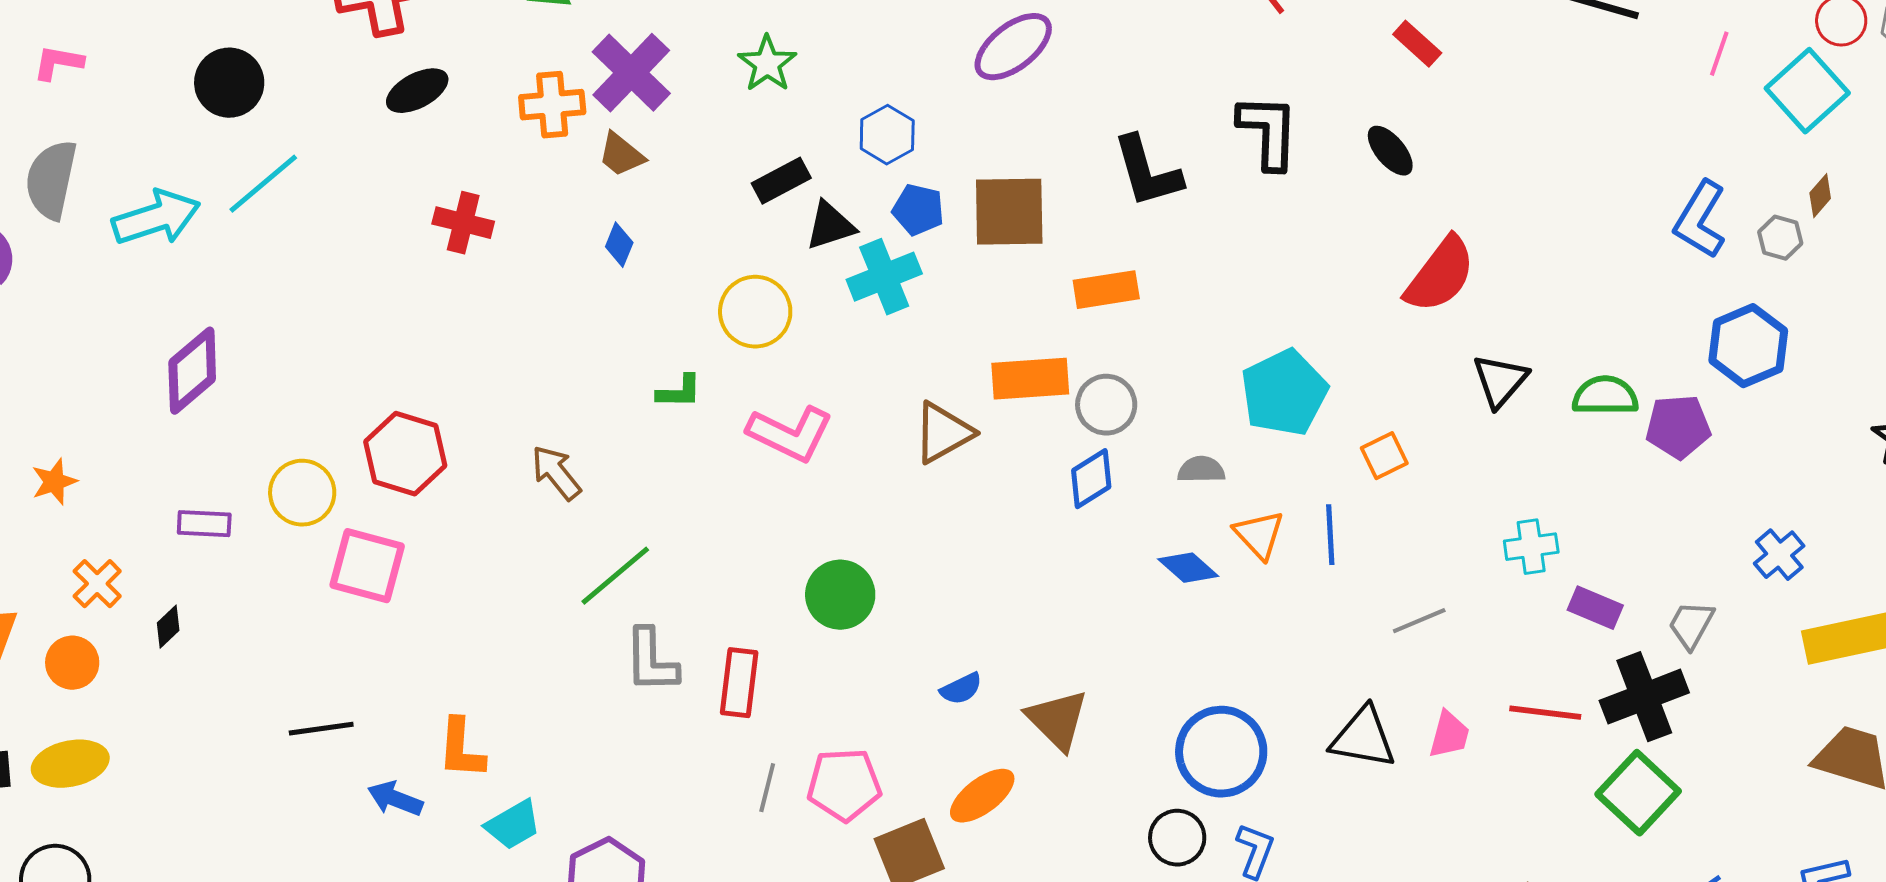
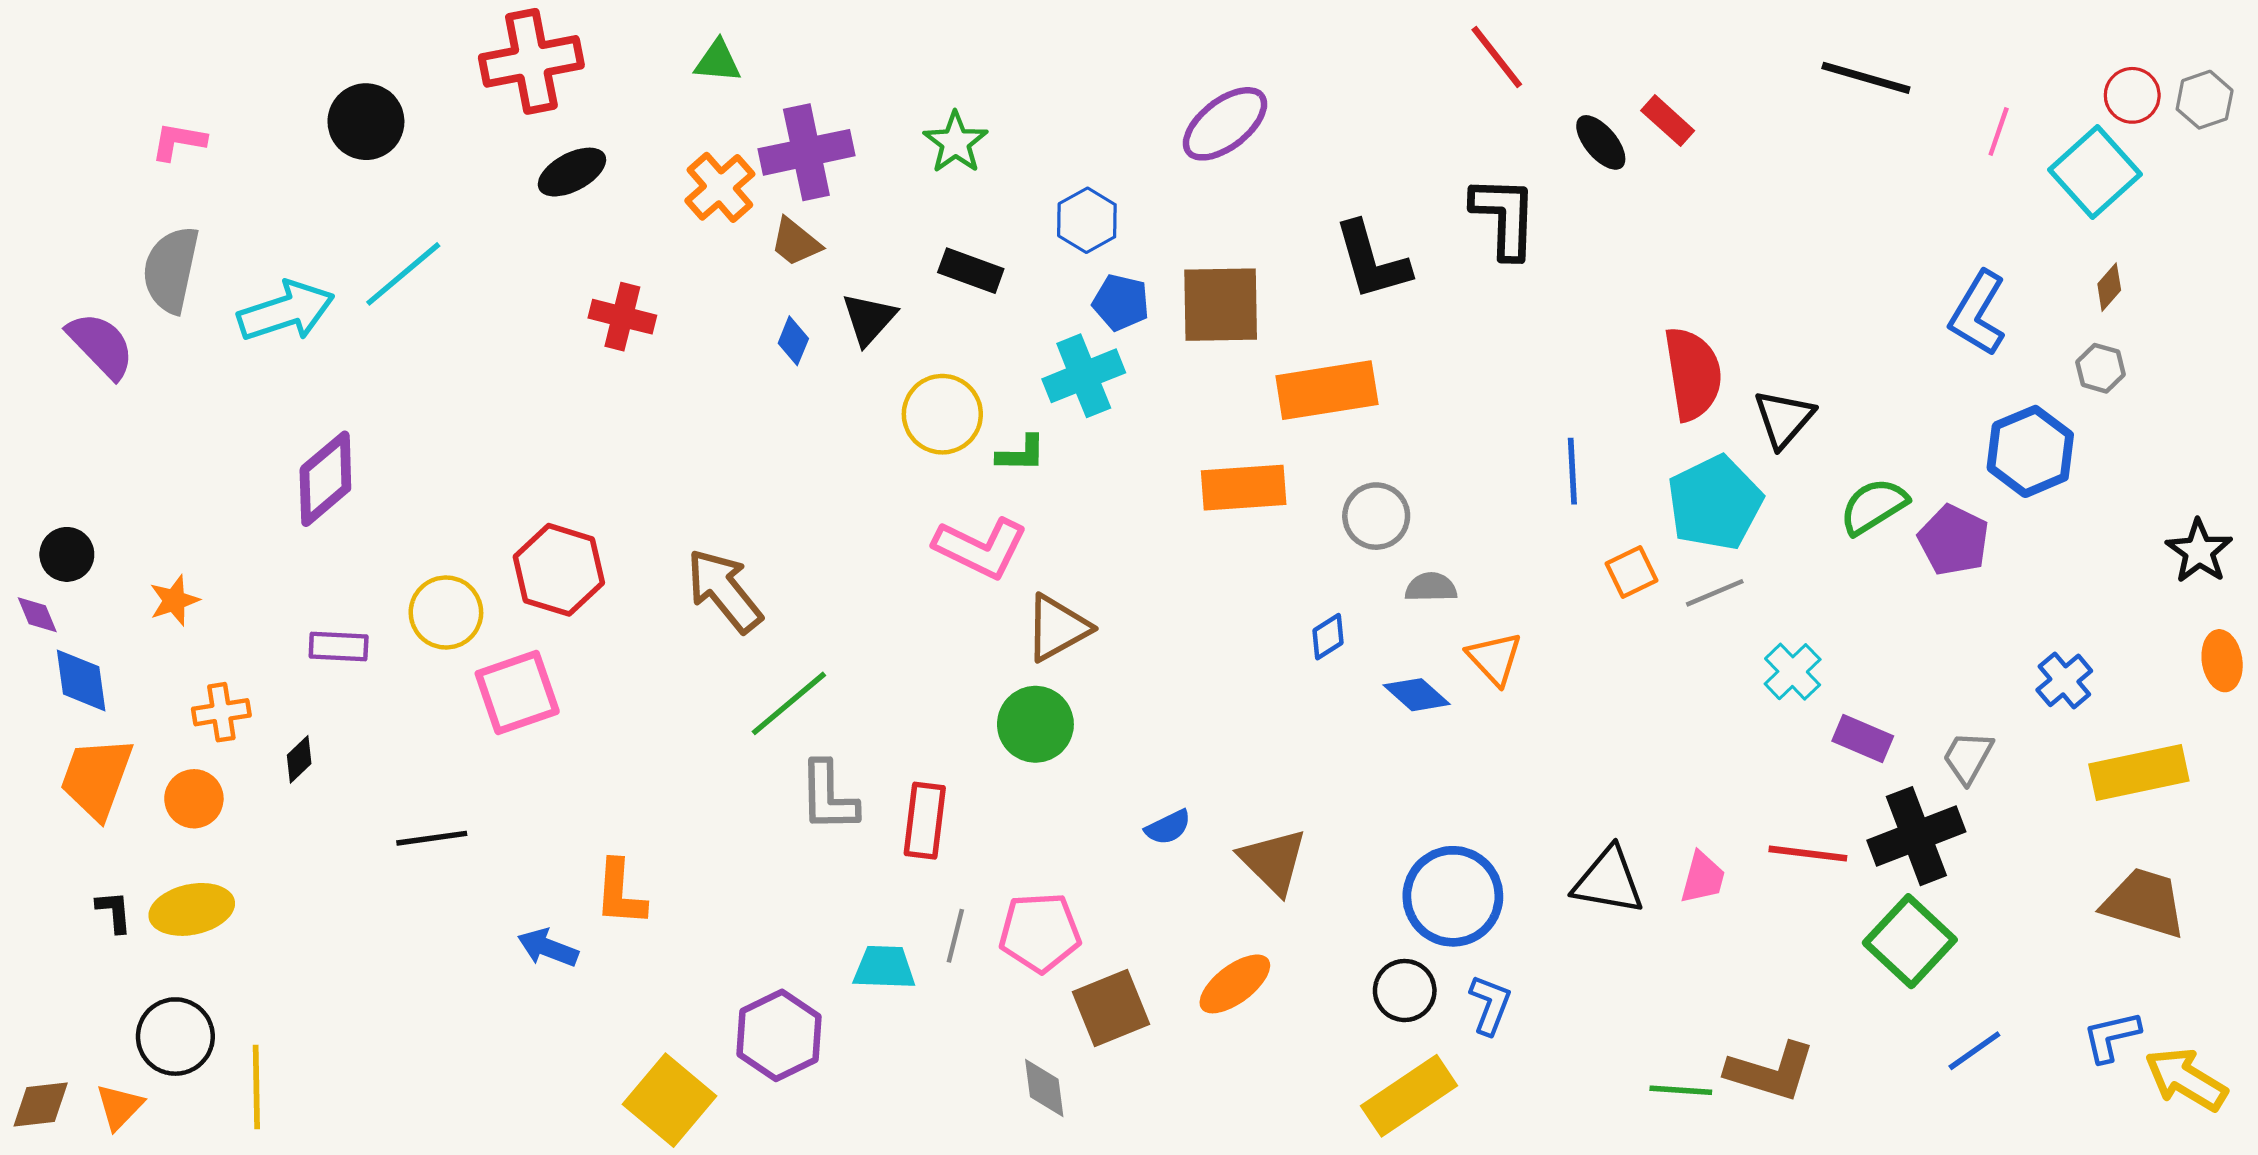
purple cross: (631, 73) -> (806, 152), turned 34
black circle: (229, 83) -> (366, 122), moved
orange cross: (552, 105) -> (720, 187), turned -36
black ellipse: (1390, 151) -> (1601, 142), moved
black rectangle: (781, 181) -> (971, 271), turned 48
black triangle: (830, 226) -> (869, 319), moved, turned -30
gray hexagon: (1780, 238) -> (2100, 368), moved
red semicircle: (1440, 275) -> (1693, 374), turned -46
orange rectangle: (1106, 290) -> (1327, 390), size x1.4
black triangle: (1500, 381) -> (1784, 419), moved
green L-shape: (679, 392) -> (1021, 454), moved
cyan pentagon: (1284, 393) -> (1715, 503), moved
green semicircle: (1605, 396) -> (1874, 506), turned -32
gray circle: (1106, 405) -> (1376, 516), moved
purple pentagon: (1678, 427) -> (1954, 540), turned 30
brown triangle: (943, 433) -> (1057, 628), moved
brown arrow: (556, 473) -> (724, 591), size x1.4
blue diamond: (1091, 479) -> (1328, 637), moved, size x0.7
blue line: (1330, 535) -> (1572, 471), moved
cyan cross: (1531, 547) -> (1793, 672), turned -36
pink square: (367, 566) -> (517, 692), turned -34
orange cross: (97, 584) -> (221, 712), turned 36
gray line: (1419, 621) -> (1715, 593), moved
black line: (321, 729) -> (432, 838), moved
orange ellipse: (982, 796) -> (1235, 984), moved
cyan trapezoid: (513, 825) -> (884, 968), moved, turned -148

